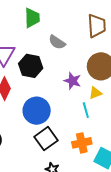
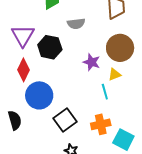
gray semicircle: (57, 42) -> (76, 24), turned -42
blue circle: (37, 111) -> (39, 95), moved

